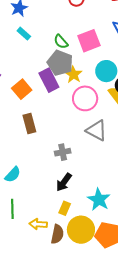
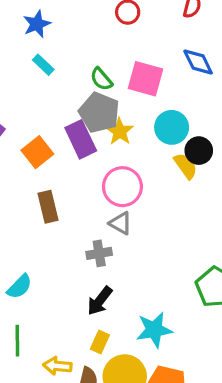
pink square: (89, 41) -> (146, 79), turned 35
pink circle: (85, 98) -> (122, 187), moved
gray triangle: (97, 130) -> (121, 223), moved, size x0.7
cyan star: (99, 200) -> (154, 330), turned 30

